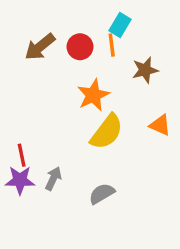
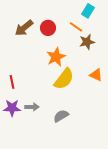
cyan rectangle: (120, 25) -> (88, 11), moved
orange line: (112, 45) -> (76, 27), moved, turned -48
red line: (22, 155) -> (12, 82), moved
gray arrow: (53, 179) -> (32, 107), turned 64

